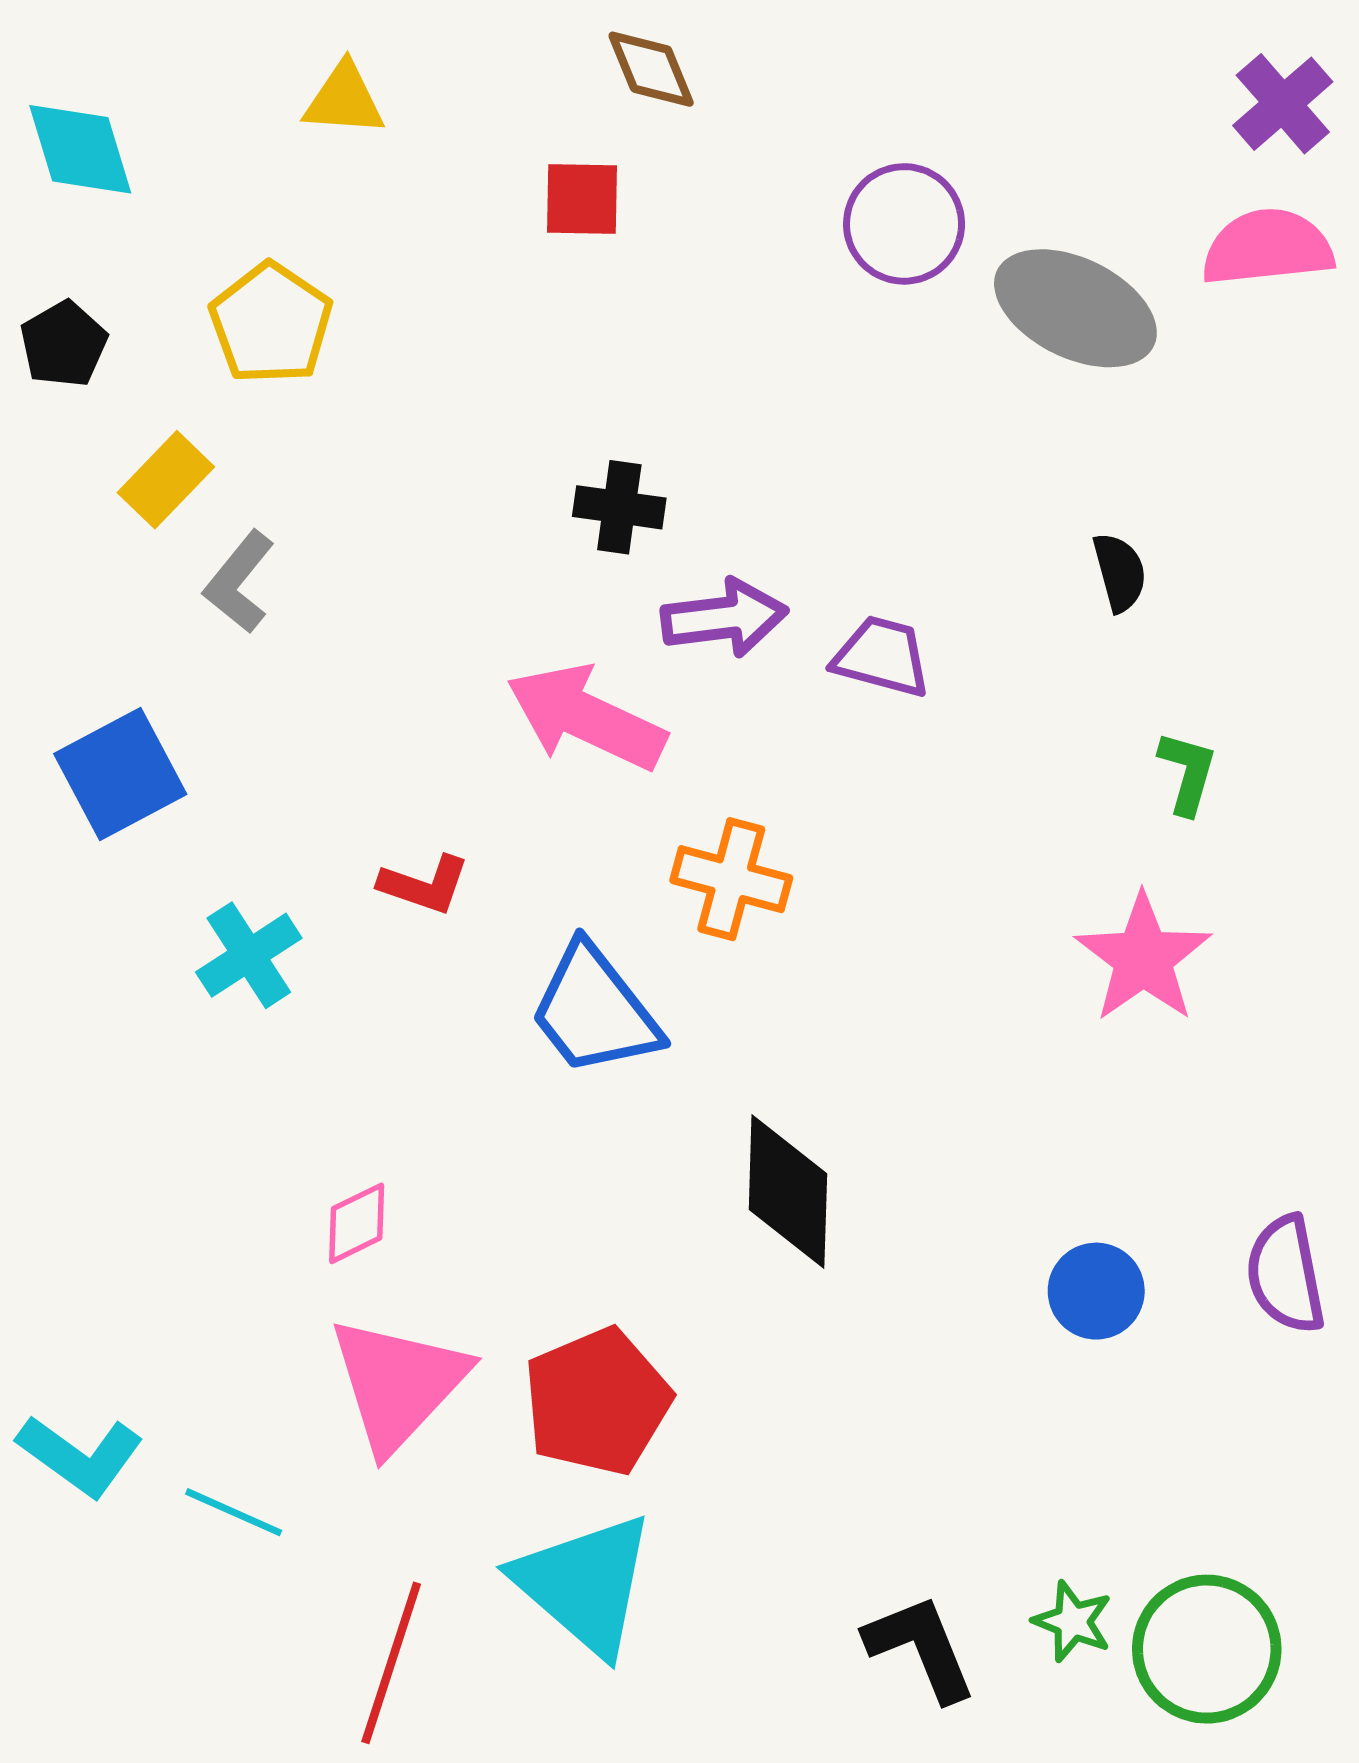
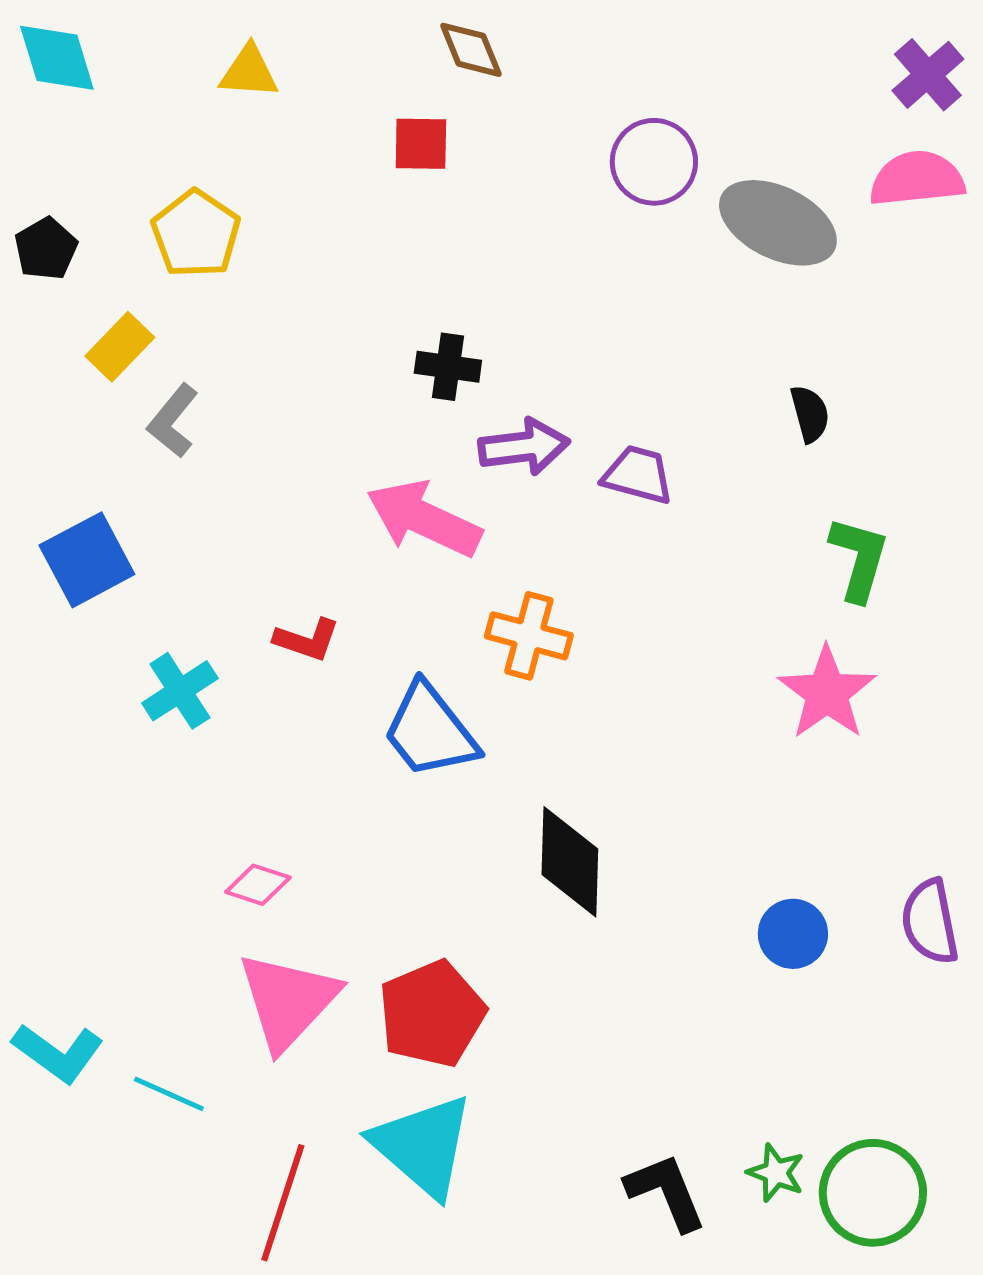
cyan diamond: (80, 149) -> (57, 58), moved
green L-shape: (1187, 773) -> (859, 559), size x1.4
pink diamond: (357, 1223) -> (258, 885), turned 44

